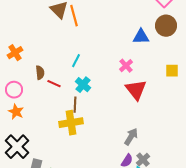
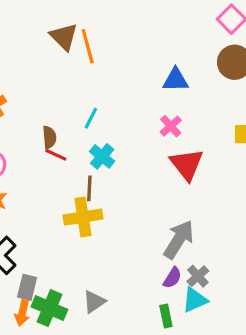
blue triangle: (141, 37) -> (176, 80), moved
brown semicircle: (40, 73) -> (49, 137), moved
gray arrow: (131, 137) -> (179, 239), size x1.4

